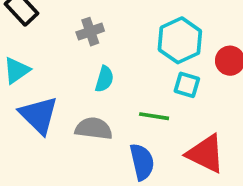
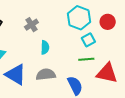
cyan square: (187, 85) -> (88, 40), turned -32
green line: (154, 116) -> (86, 59), moved

